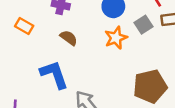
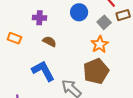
orange star: (116, 38) -> (100, 44), moved
brown pentagon: (150, 86) -> (96, 71), moved

